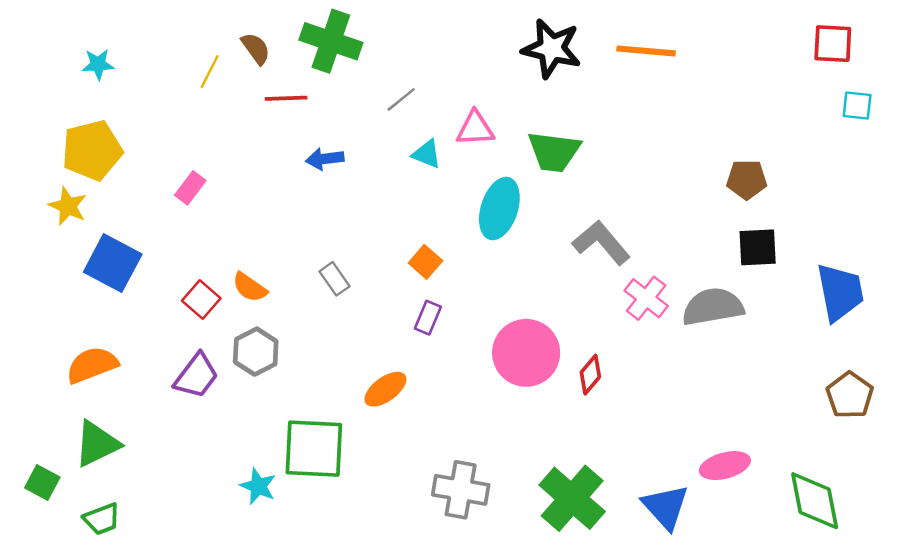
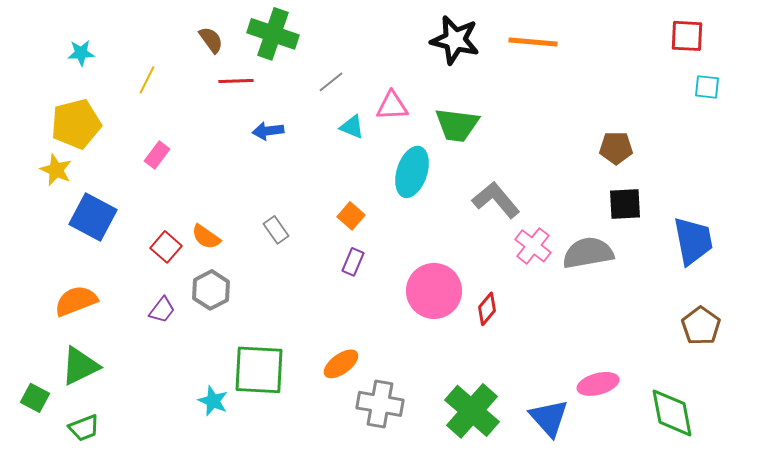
yellow line: (210, 72) -> (147, 80), moved
purple trapezoid: (196, 376) -> (162, 310), size x0.7
orange ellipse: (385, 389) -> (341, 364), moved

